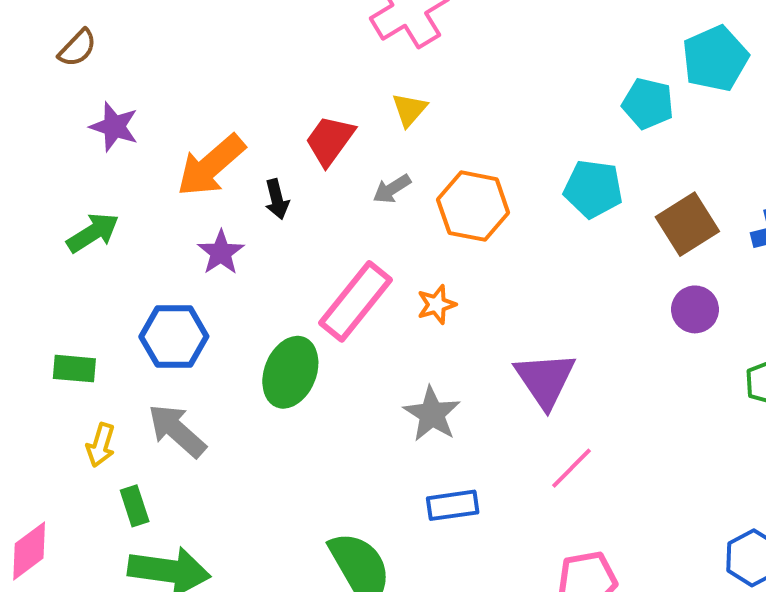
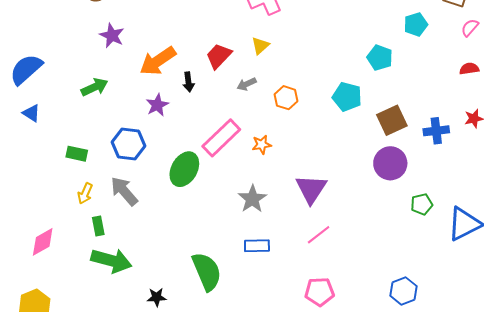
cyan pentagon: (715, 59) -> (416, 24), moved, size x0.7
orange hexagon: (473, 206) -> (286, 98), size x0.7
purple circle: (695, 309) -> (390, 163), size x1.4

